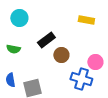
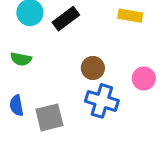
black rectangle: (46, 40) -> (66, 19), moved
blue cross: (81, 79) -> (102, 101), moved

